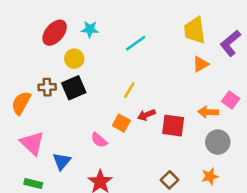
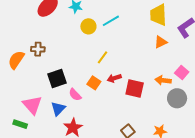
yellow circle: (74, 59) -> (88, 26), moved
black square: (74, 88) -> (57, 78), moved
gray circle: (218, 142) -> (177, 98), moved
pink triangle: (32, 143) -> (32, 105), moved
blue triangle: (62, 161) -> (58, 109), moved

